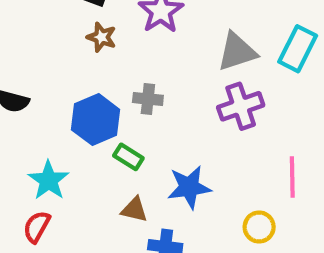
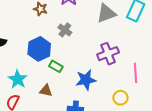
gray cross: (148, 99) -> (65, 30), moved, turned 32
purple cross: (241, 106) -> (108, 54), moved
brown triangle: (134, 210) -> (46, 91), moved

